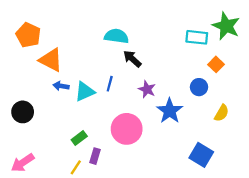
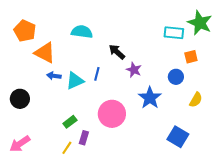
cyan semicircle: (116, 36) -> (82, 32), moved
orange square: (216, 64) -> (191, 57), turned 32
purple star: (147, 89) -> (134, 70), moved

